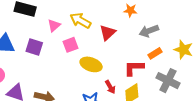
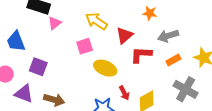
pink triangle: (54, 25) -> (55, 23), moved
purple square: (34, 47) -> (38, 67), moved
red L-shape: (134, 68) -> (141, 55), moved

